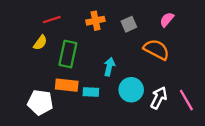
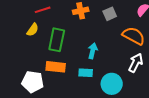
cyan circle: (131, 90) -> (112, 84), moved
cyan rectangle: (91, 92) -> (86, 73), moved
white arrow: (159, 98) -> (136, 63), moved

